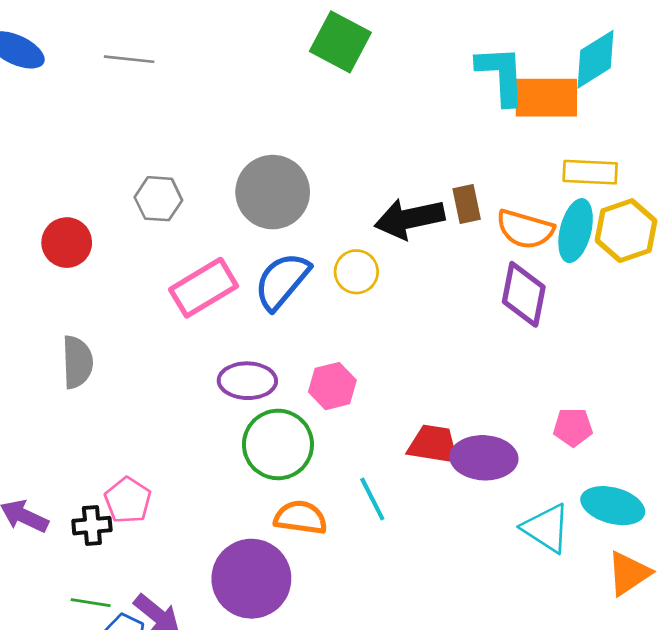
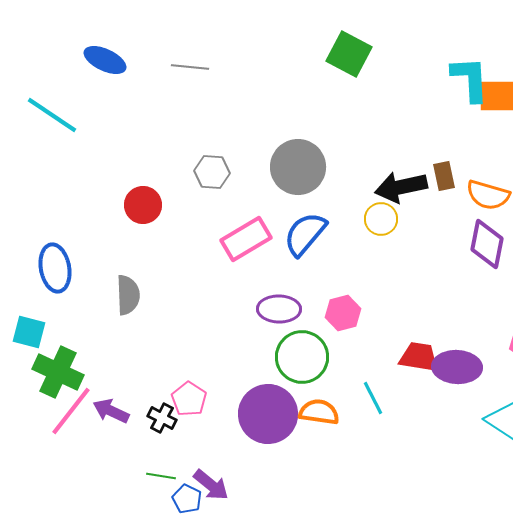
yellow circle: (356, 272) -> (381, 219), moved
gray semicircle: (77, 362) -> (128, 295), moved
black cross: (92, 526) -> (162, 418), turned 32
purple circle: (251, 579) -> (268, 414), moved

